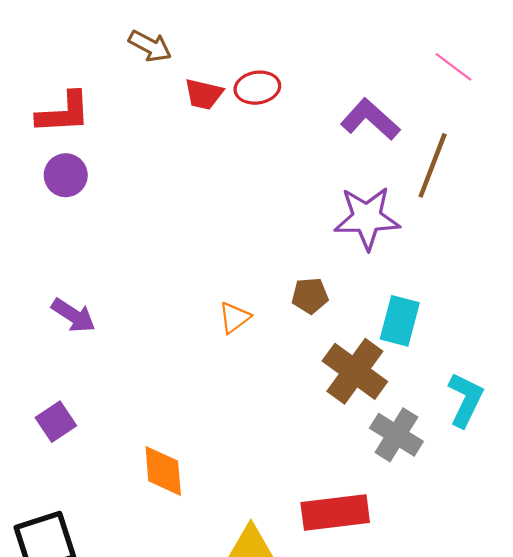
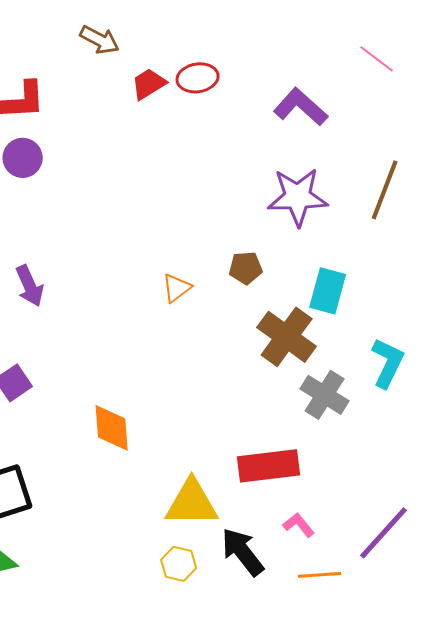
red trapezoid: (204, 94) -> (149, 84), turned 135
brown line: (433, 165) -> (385, 190), moved
purple arrow: (73, 315) -> (30, 286), turned 33

